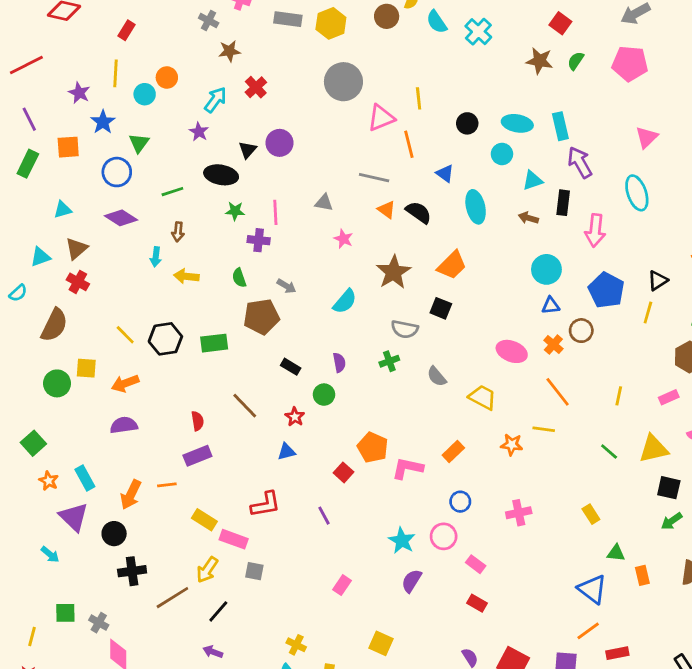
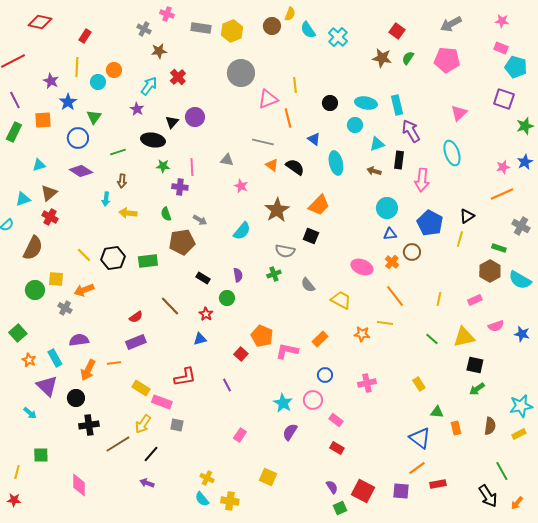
red semicircle: (197, 421) -> (136, 317), turned 64
purple semicircle: (124, 425) -> (79, 340), moved
gray cross: (99, 623) -> (65, 308), moved

